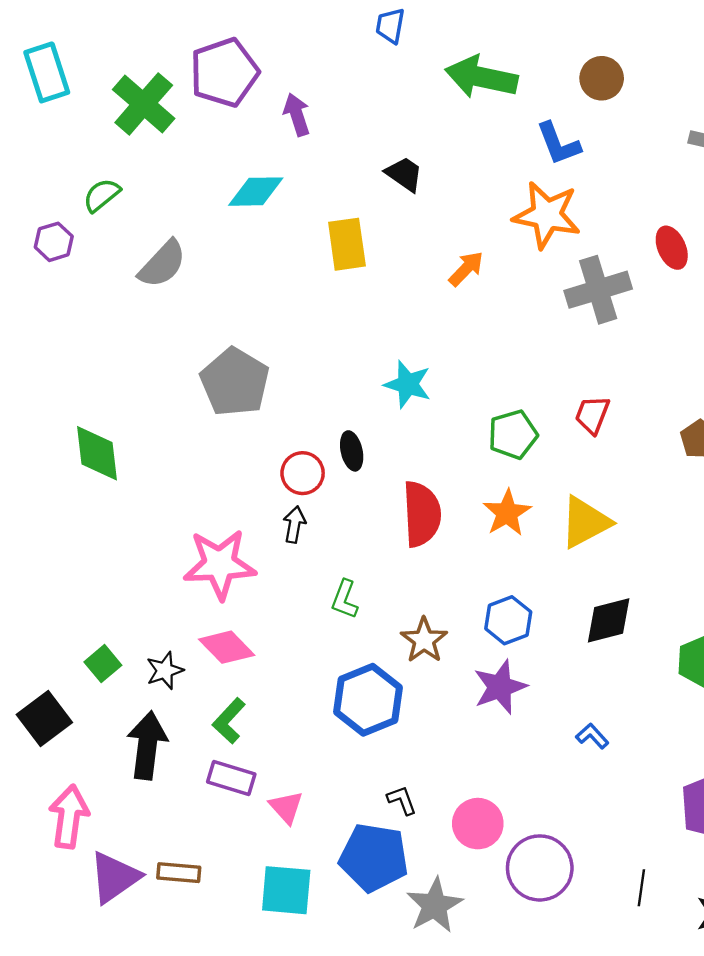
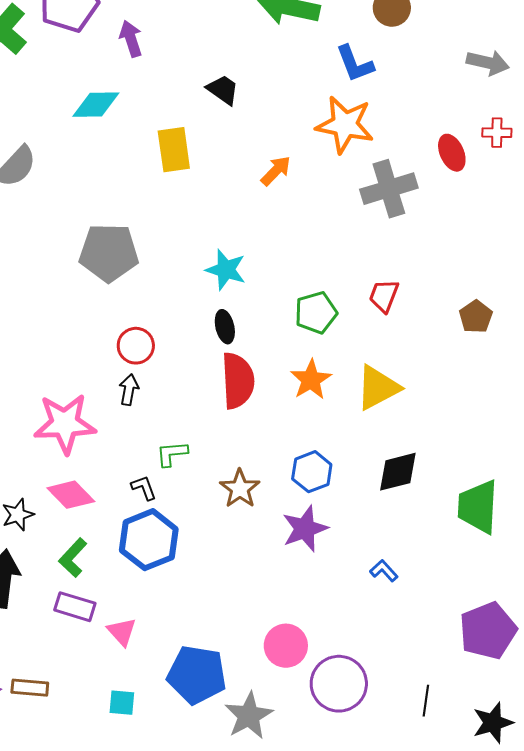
gray pentagon: (235, 382) -> (109, 253), moved, turned -30
black ellipse: (352, 451) -> (225, 327), moved
green L-shape: (345, 599) -> (172, 454), turned 64
blue hexagon: (368, 700) -> (149, 540), moved
black L-shape: (402, 800) -> (144, 488), moved
cyan square: (286, 890) -> (122, 703), size x0.6

